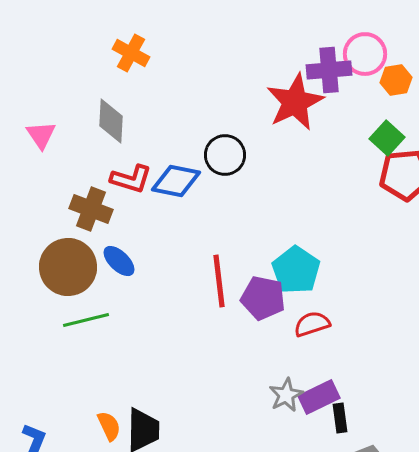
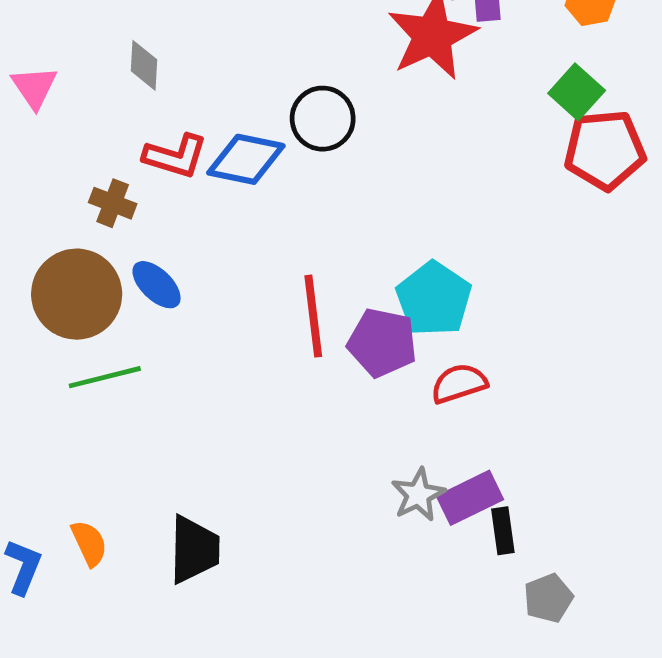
gray diamond: (111, 121) -> (144, 65), size x0.7
brown cross: (91, 209) -> (113, 203), size x0.7
orange semicircle: (109, 426) -> (89, 543), moved

